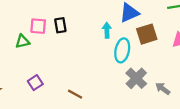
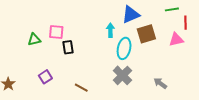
black rectangle: (60, 25) -> (68, 47), moved
pink square: (38, 26) -> (56, 32), moved
gray cross: (136, 78) -> (122, 75), moved

